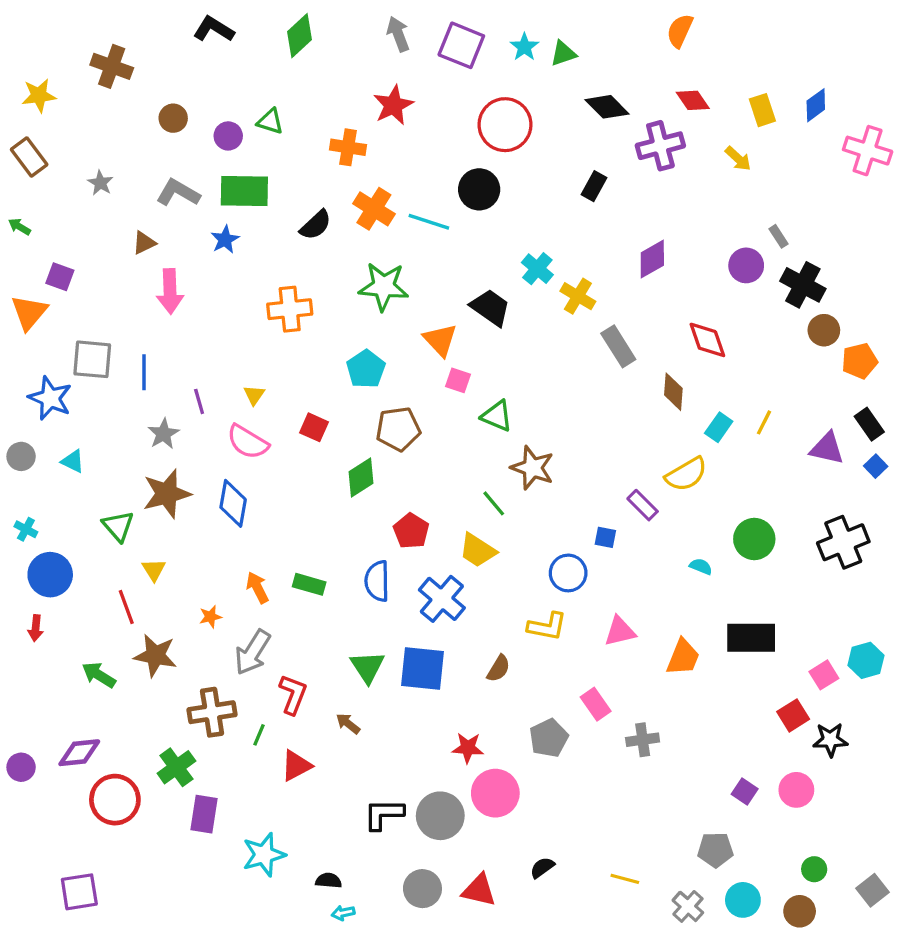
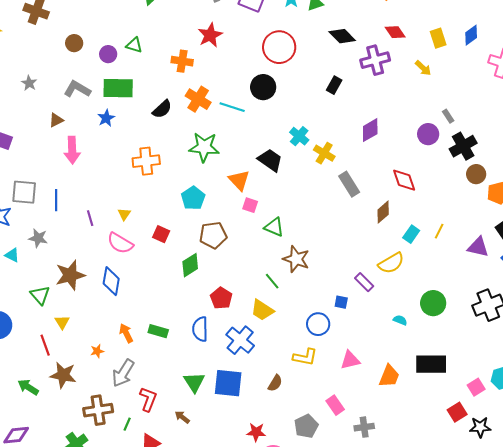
black cross: (803, 285) -> (463, 146), turned 32
brown diamond: (673, 392) -> (383, 212), turned 45
gray star: (163, 434) -> (38, 238), moved, turned -30

